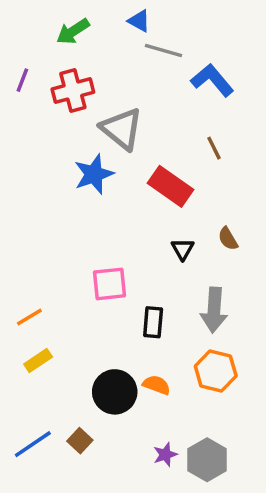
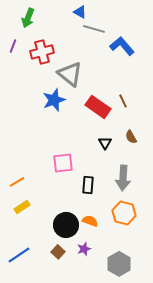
green arrow: (73, 31) -> (28, 18), moved, turned -36
brown line: (214, 148) -> (123, 101), moved
brown square: (80, 441) -> (58, 252), moved
purple star: (165, 455) -> (84, 249), moved

